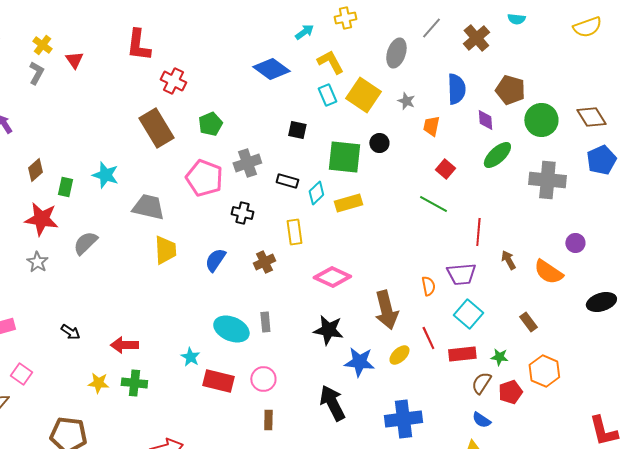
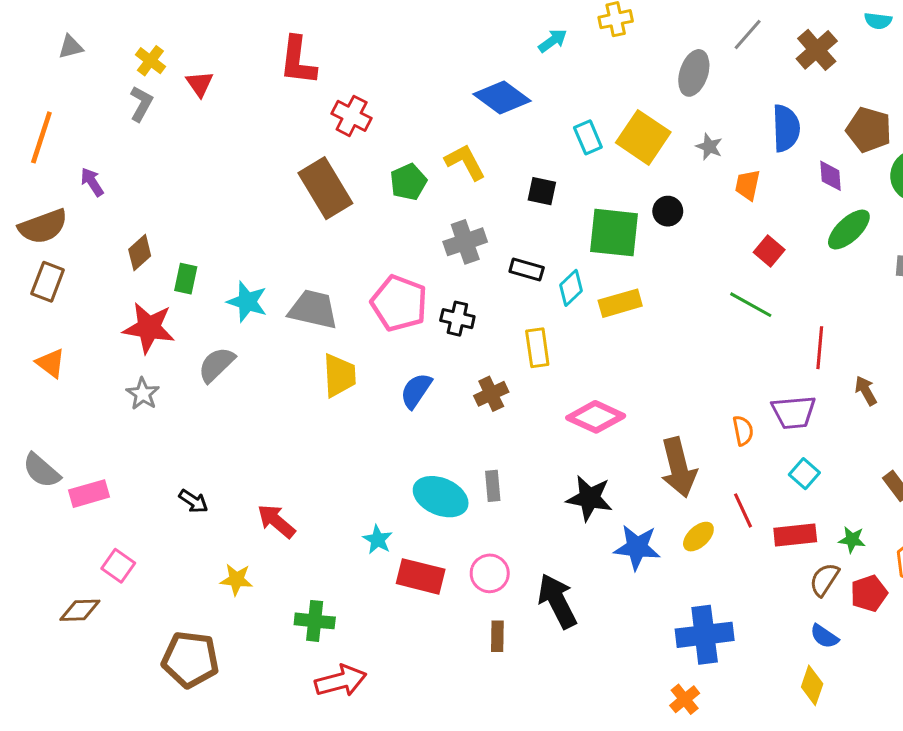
yellow L-shape: (330, 62) -> (465, 162), moved
cyan star: (105, 175) -> (247, 302), moved
pink pentagon: (204, 178) -> (399, 303), moved
cyan square: (468, 314) -> (804, 474), size x0.7
red arrow: (124, 345) -> (276, 521), turned 40
green cross: (134, 383) -> (315, 621), moved
black arrow: (332, 403) -> (557, 601), moved

